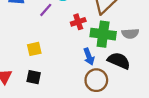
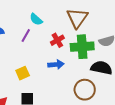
blue arrow: (89, 57) -> (56, 65), moved, turned -63

